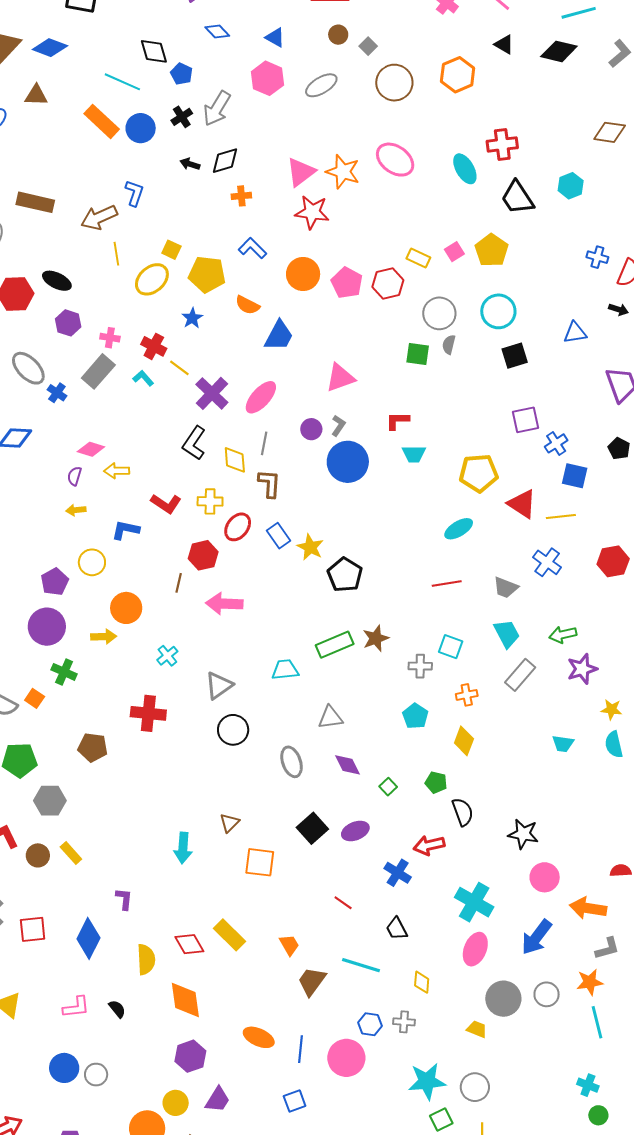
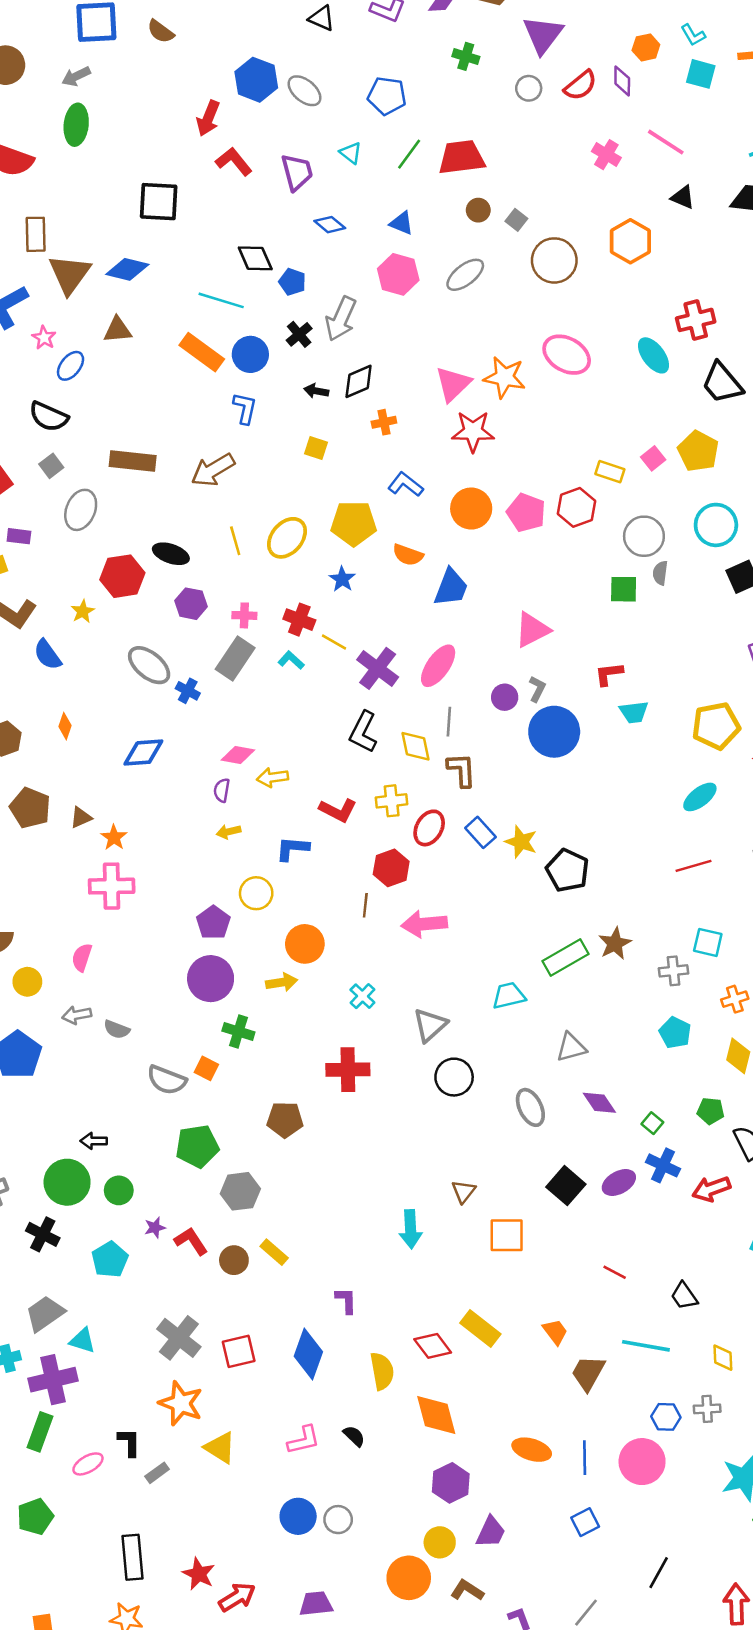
blue L-shape: (134, 193) -> (245, 408), moved
yellow square: (171, 250) -> (316, 448), moved
yellow line: (116, 254) -> (235, 541), moved
blue cross: (398, 873) -> (663, 1165), moved

